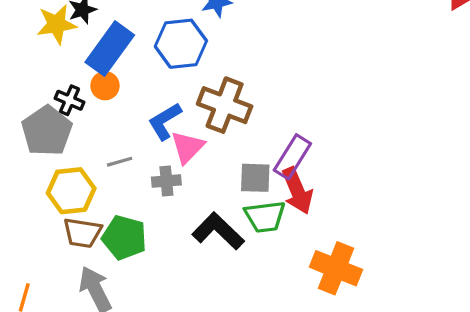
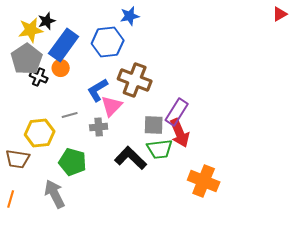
gray pentagon: (47, 131) -> (27, 59), moved
brown trapezoid: (82, 233) -> (18, 159), moved

